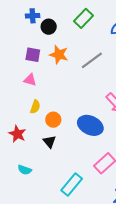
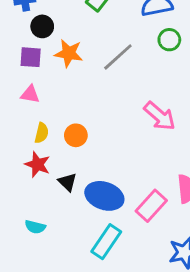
black circle: (49, 27) -> (42, 26), moved
orange circle: (53, 120) -> (76, 135), moved
blue ellipse: (90, 125) -> (104, 196), moved
red star: (17, 134) -> (38, 164), moved

